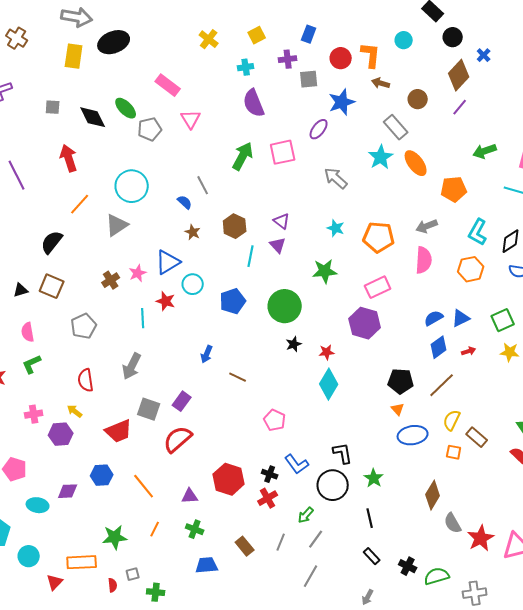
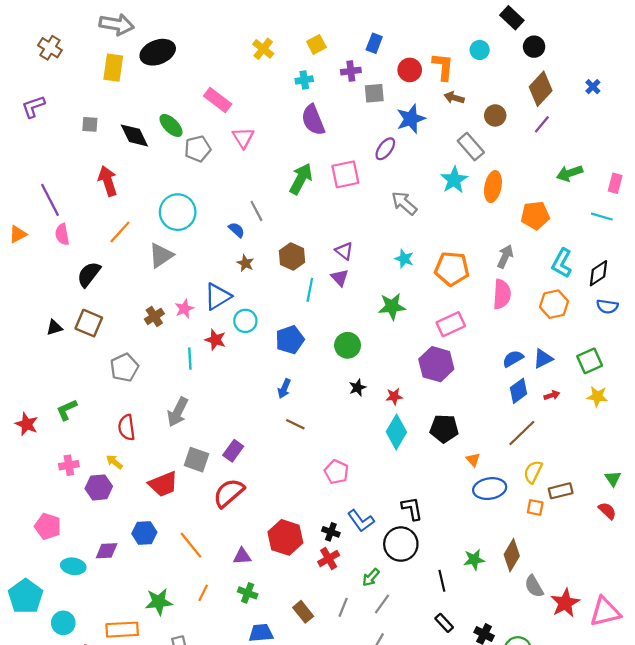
blue cross: (484, 55) -> (593, 87), moved
orange ellipse: (416, 163) -> (493, 187), turned 48
gray arrow: (427, 226) -> (505, 256), turned 135
green circle: (285, 306) -> (348, 345), size x0.7
pink semicircle: (28, 332) -> (62, 234), moved
blue arrow: (207, 354) -> (284, 389), moved
black pentagon: (401, 381) -> (444, 429), moved
brown rectangle: (477, 437) -> (561, 491), turned -55
green star: (374, 478) -> (474, 560), moved, turned 30

